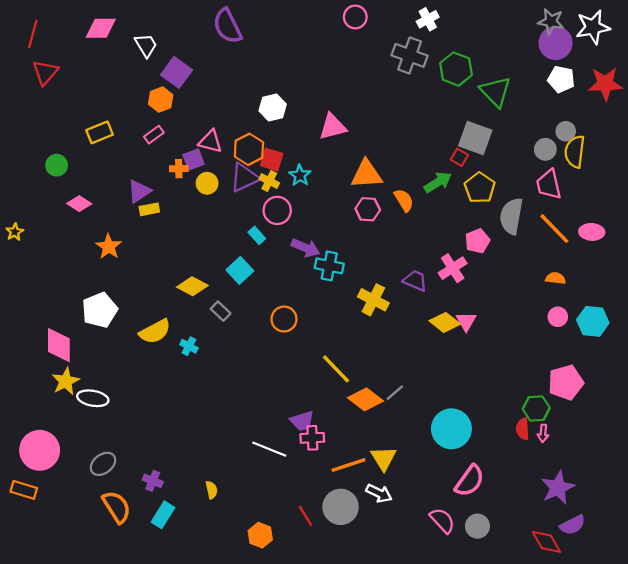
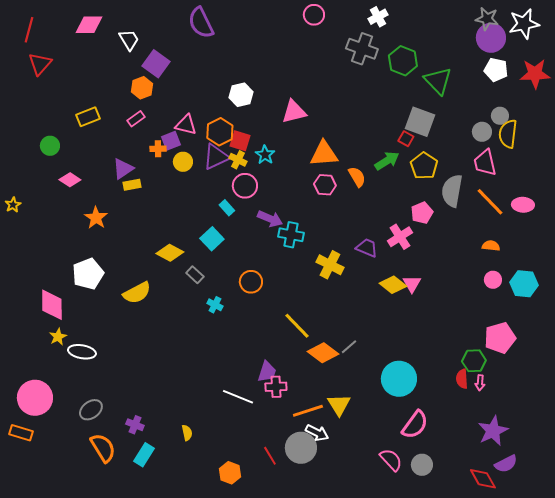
cyan cross: (189, 346) -> (215, 305), moved
yellow star: (66, 381) -> (58, 337), size x0.7
purple trapezoid: (302, 421) -> (267, 372), turned -55
white arrow: (379, 493) -> (317, 433), moved

